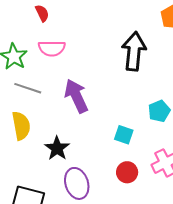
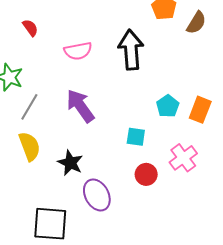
pink semicircle: (52, 48) -> (78, 51), moved
gray line: (28, 88) -> (29, 107), turned -68

